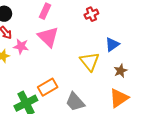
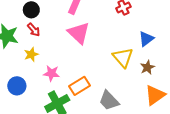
pink star: (21, 46) -> (52, 73), moved
brown star: (121, 71) -> (147, 67), moved

